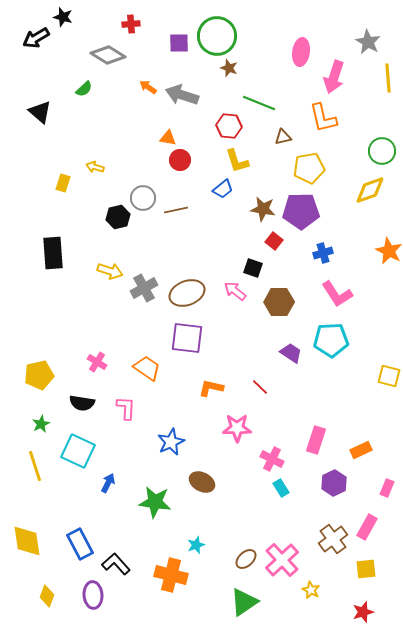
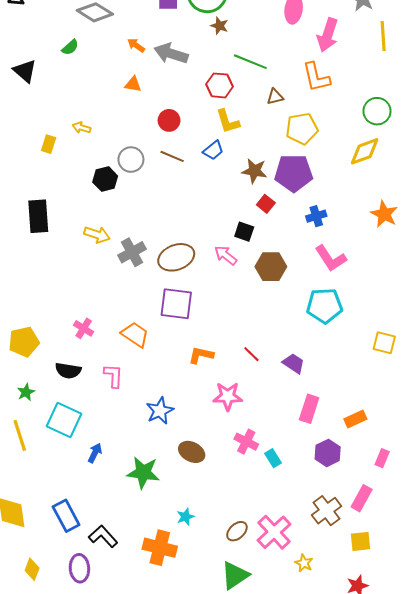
orange triangle: (168, 138) -> (133, 84), moved
brown line: (176, 210) -> (172, 156), moved, turned 35
purple trapezoid: (291, 353) -> (294, 363), moved
pink cross: (272, 459) -> (246, 442), moved

